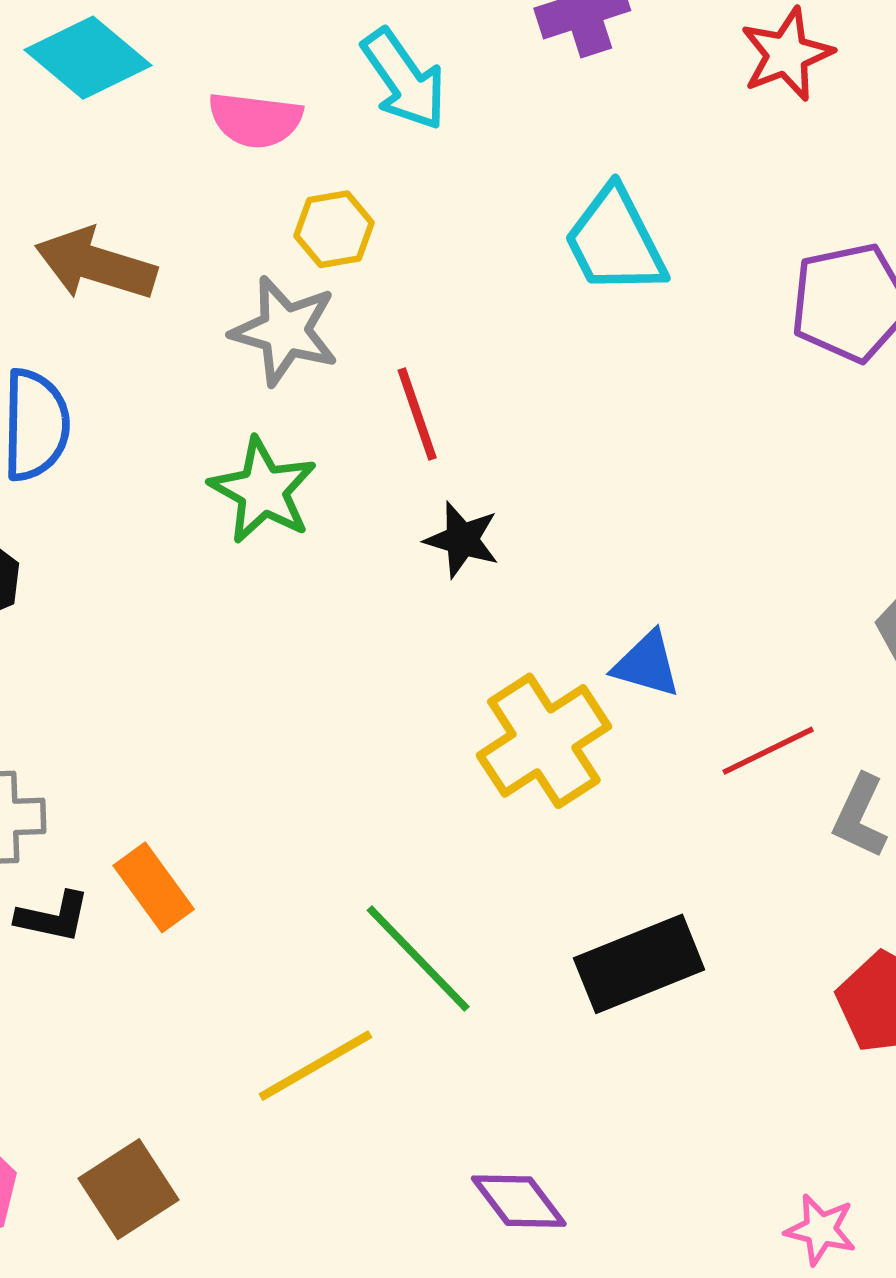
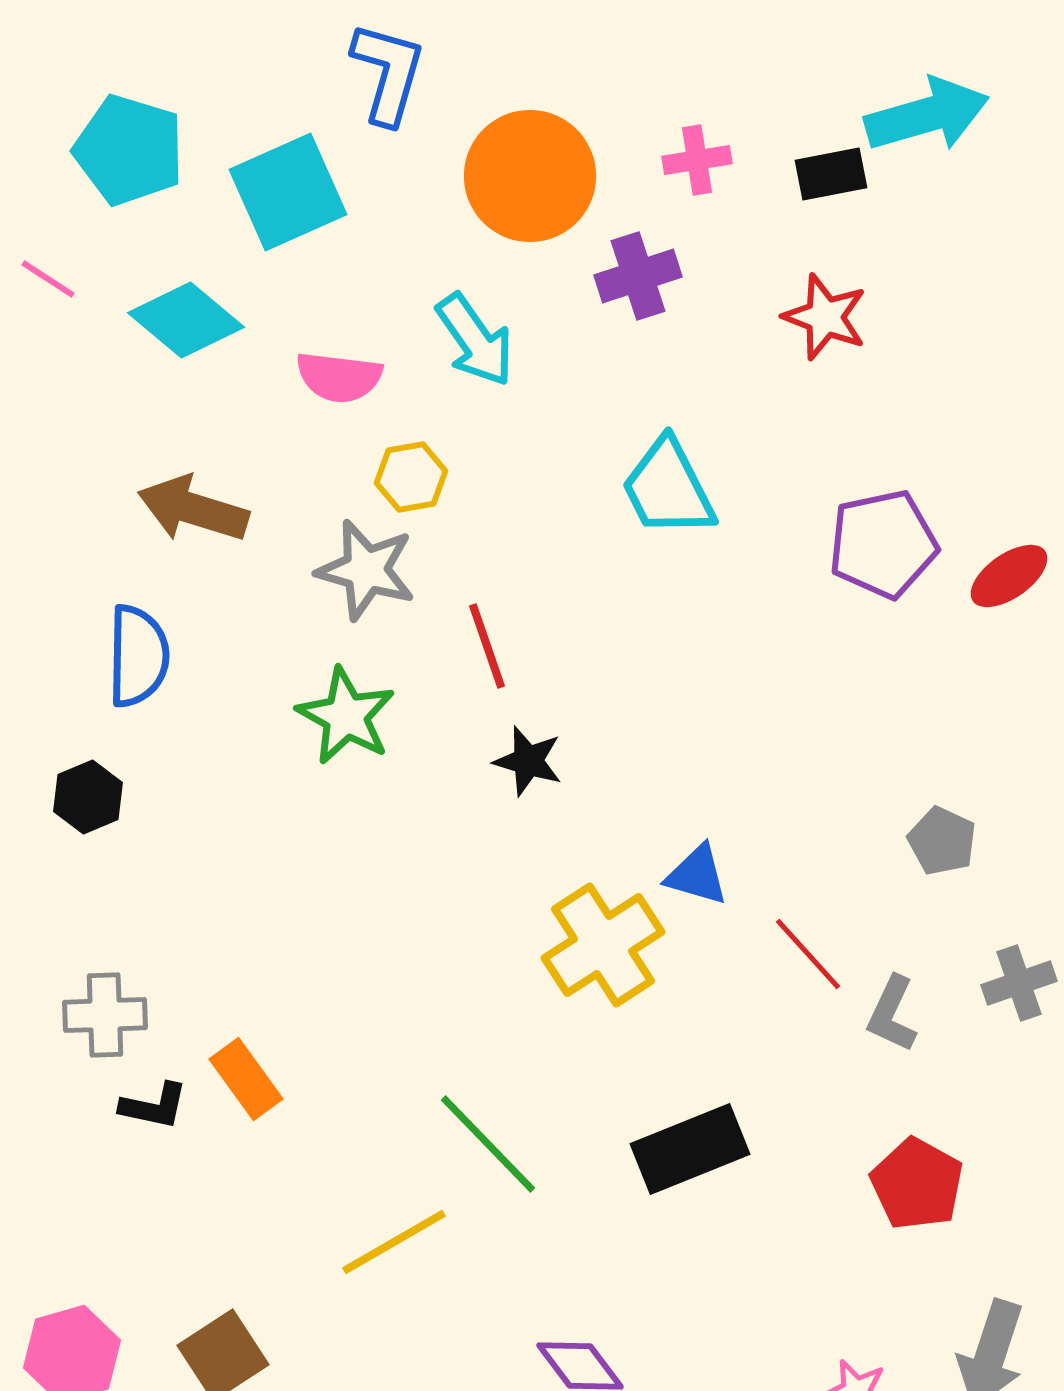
red star: (787, 54) -> (825, 317), turned -30
red line: (768, 751) -> (808, 954), turned 74

